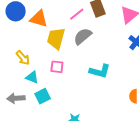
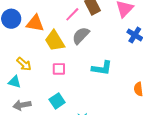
yellow trapezoid: (56, 38) -> (55, 41), turned -40
cyan triangle: (32, 77) -> (15, 82), moved
cyan square: (43, 96) -> (57, 101), moved

